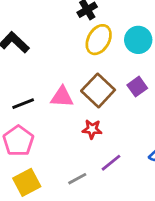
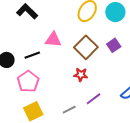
pink triangle: (62, 97) -> (53, 40), moved

